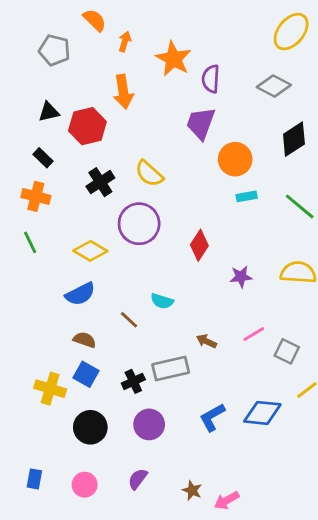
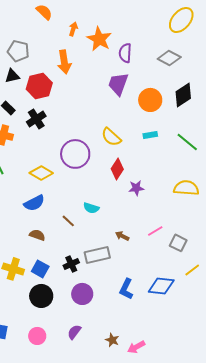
orange arrow: (125, 42) -> (73, 29), moved
gray pentagon: (54, 50) -> (18, 51), moved
orange circle: (235, 159) -> (150, 100), moved
yellow semicircle: (149, 174) -> (111, 137), moved
black cross: (100, 182) -> (36, 119), moved
purple star: (241, 277) -> (136, 188), moved
blue square: (86, 374) -> (40, 269), moved
blue L-shape: (212, 417) -> (126, 289), turned -35

